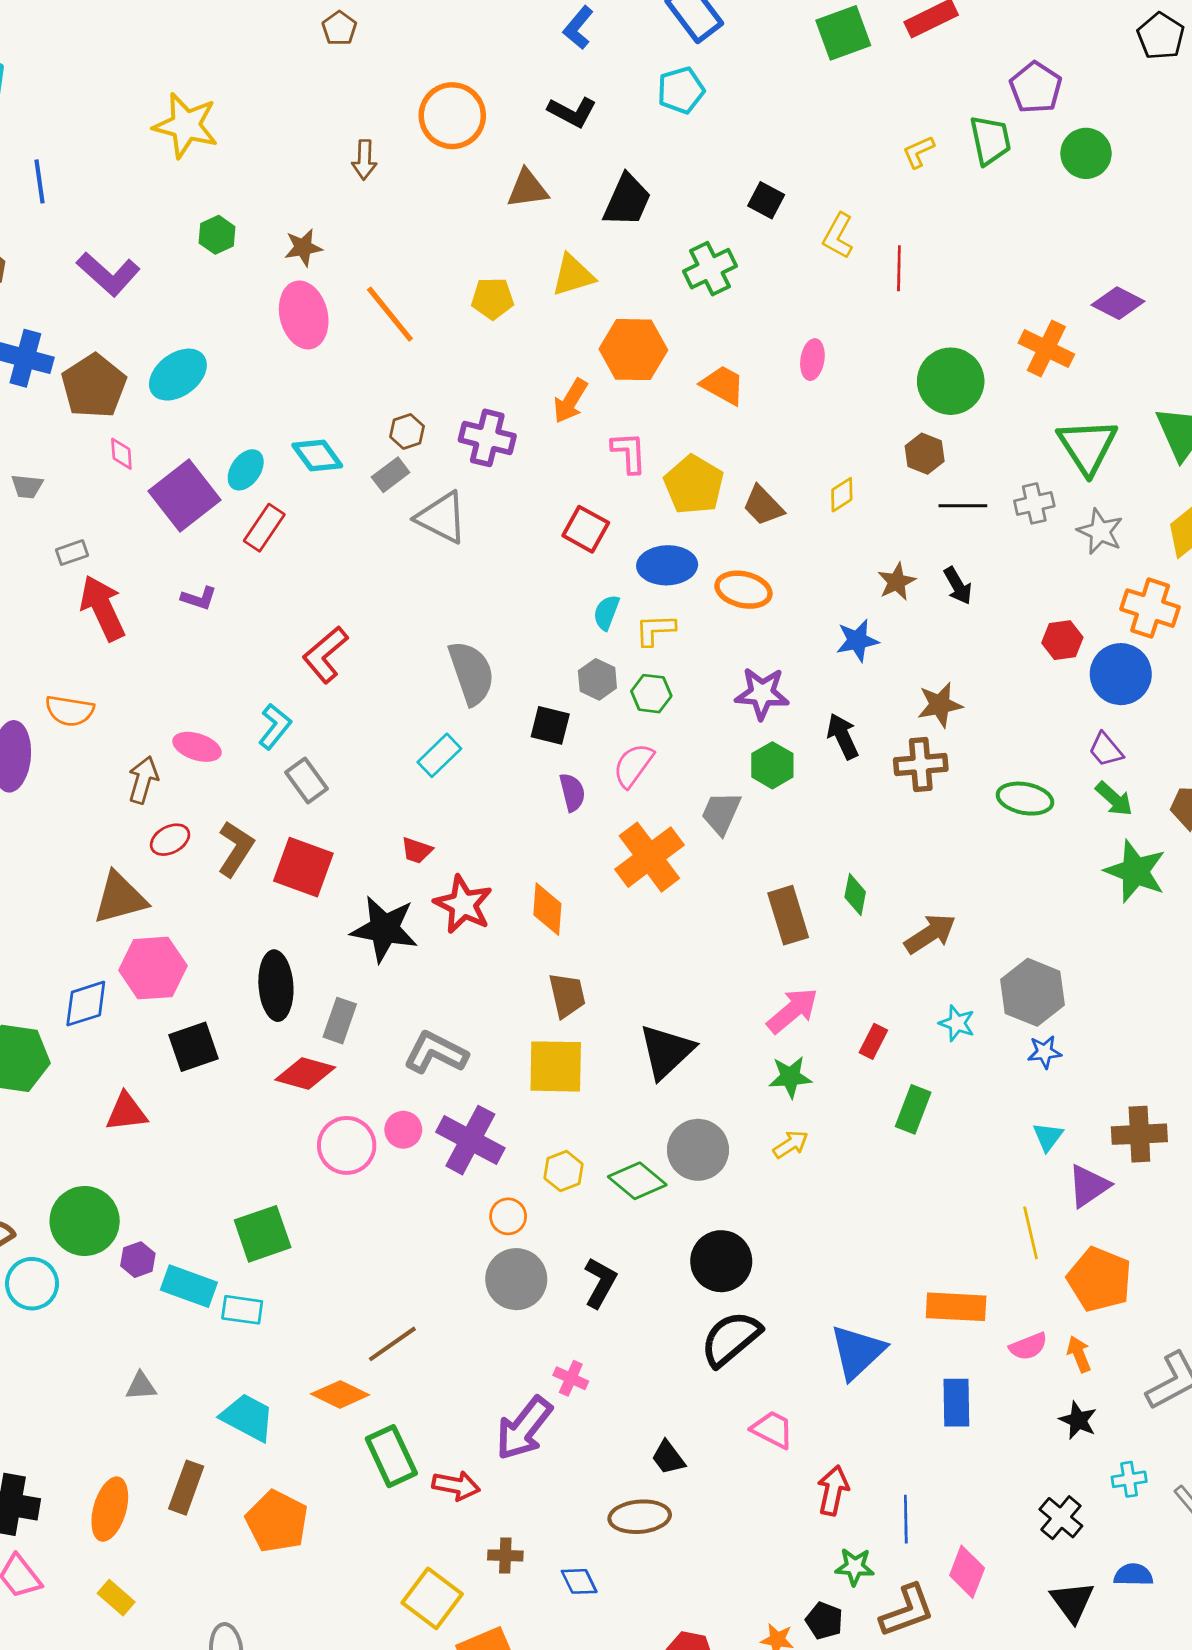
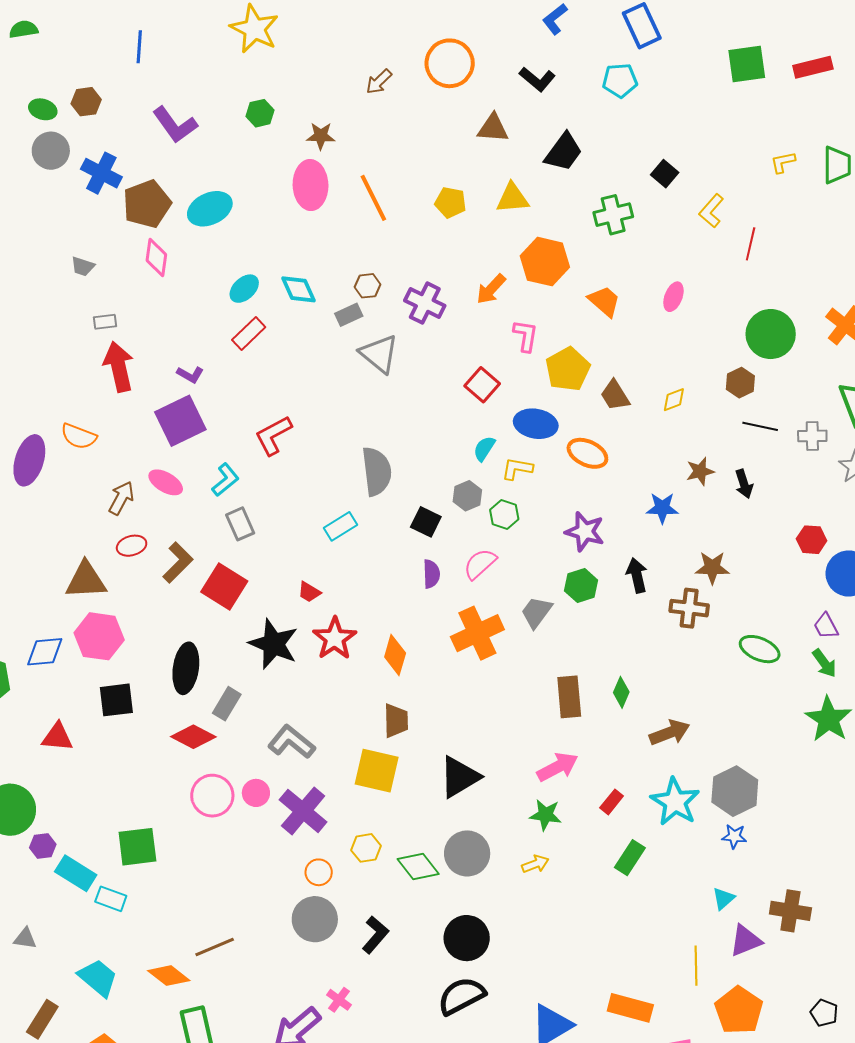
brown arrow: (364, 160) -> (379, 82), turned 32
pink diamond: (121, 454) -> (156, 258), size x1.5
purple square: (184, 495) -> (180, 421), moved
cyan star: (957, 1023) -> (675, 802), size x1.8

